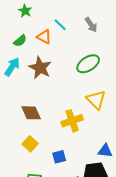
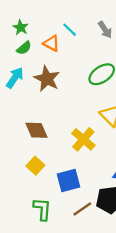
green star: (25, 11) -> (21, 27), moved
yellow cross: (72, 121) -> (83, 139), turned -30
blue square: (59, 157) -> (69, 180), size x1.5

